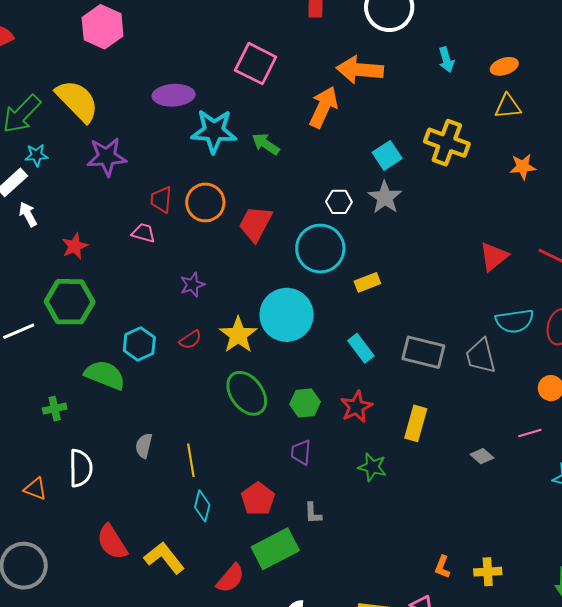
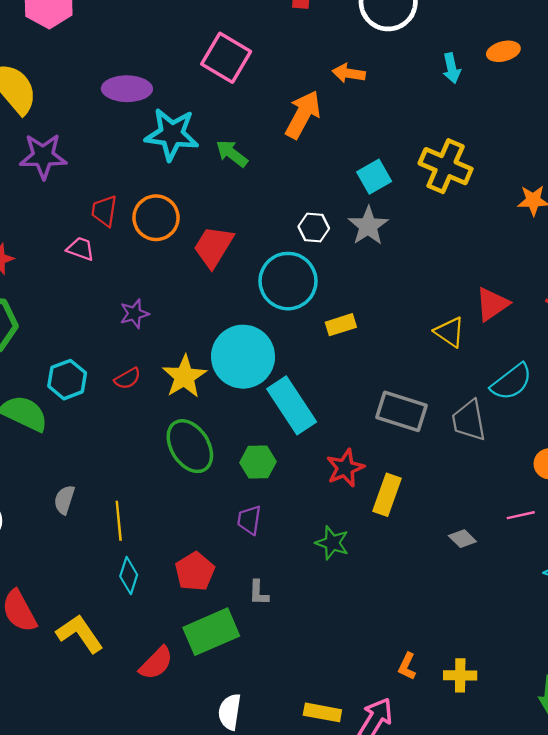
orange ellipse: (504, 66) -> (503, 51), moved
orange arrow: (360, 70) -> (349, 73), size x0.6
yellow triangle: (508, 106) -> (450, 332), moved, turned 36
cyan semicircle: (515, 321) -> (511, 382), turned -33
cyan rectangle: (361, 348) -> (292, 405), moved, size x1.6
red star: (356, 407) -> (345, 468), moved

